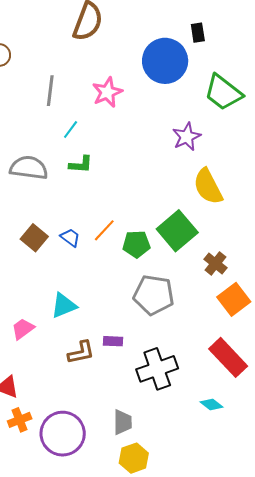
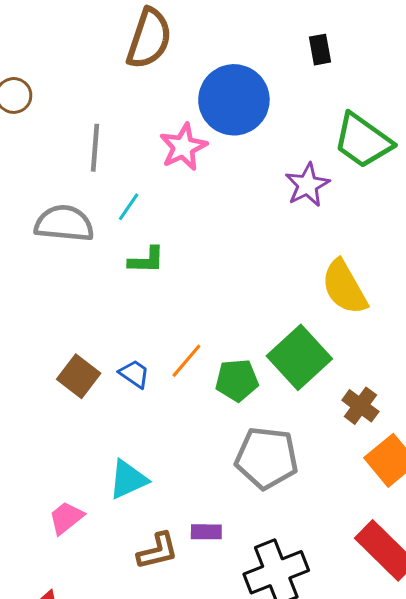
blue circle: (165, 61) -> (234, 100), moved
purple star: (187, 137) -> (307, 185), moved
gray semicircle: (29, 168) -> (64, 223), moved

